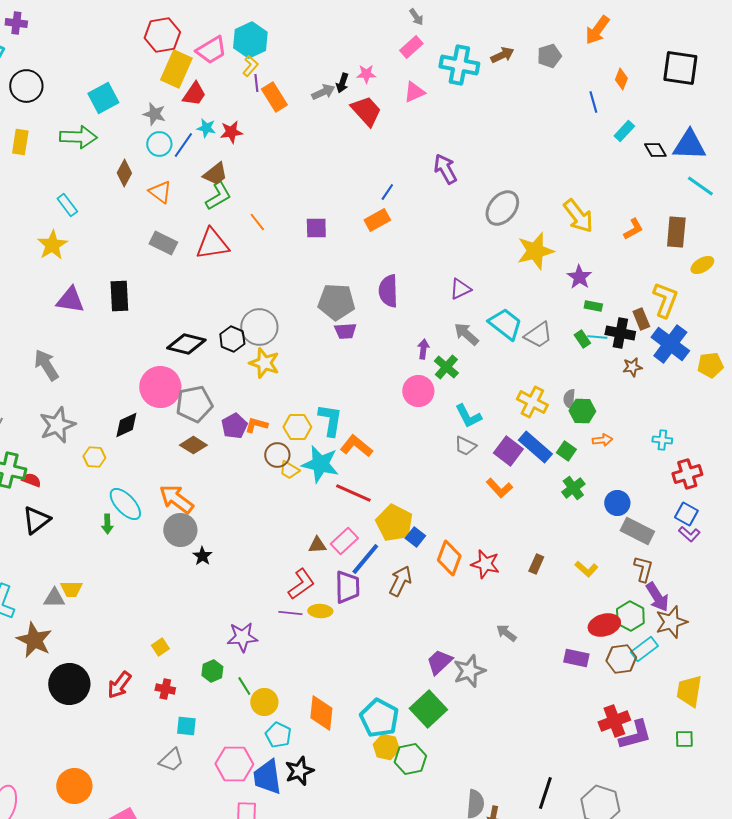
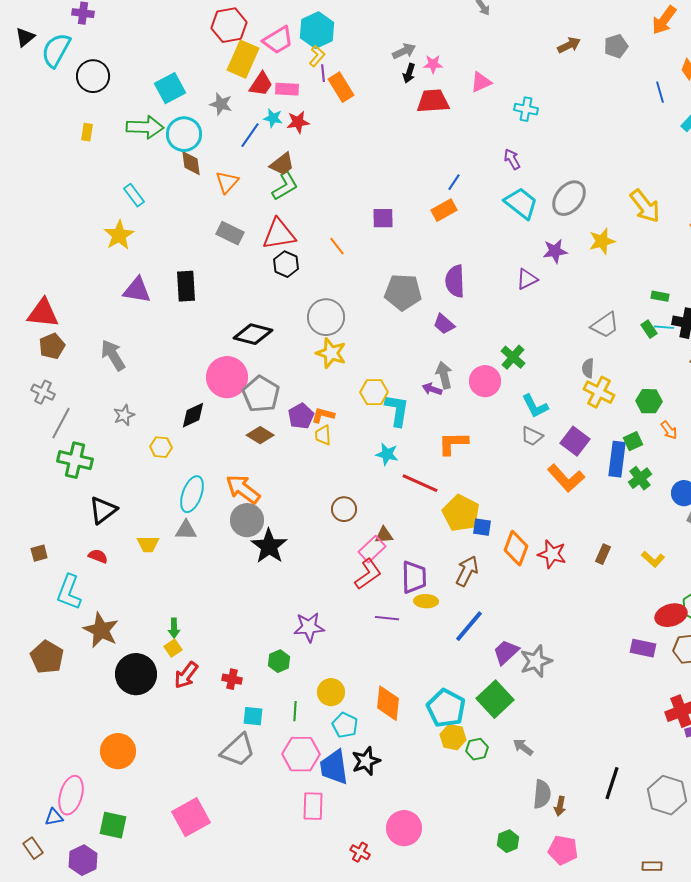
pink rectangle: (411, 47) -> (287, 89), moved, turned 45
cyan cross: (459, 65) -> (526, 109), moved, size x0.6
gray arrow: (323, 92) -> (404, 51), moved
red trapezoid: (366, 111) -> (433, 101), turned -52
yellow rectangle: (20, 142) -> (87, 132), size x0.7
cyan circle: (159, 144) -> (184, 134), moved, size x1.4
purple arrow: (445, 169) -> (512, 159), size x0.7
brown diamond: (124, 173) -> (191, 163), turned -36
orange triangle: (160, 192) -> (227, 182), turned 35
orange line: (257, 222) -> (337, 246), moved
yellow star: (535, 251) -> (602, 241), size x0.7
purple star: (579, 277) -> (555, 251), moved, turned 30
cyan trapezoid: (505, 324) -> (521, 203), moved
purple trapezoid: (345, 331) -> (444, 324), moved, turned 45
gray arrow: (466, 334) -> (444, 375), moved, turned 36
black hexagon: (232, 339) -> (286, 264), moved
purple arrow: (423, 349) -> (432, 389), moved, turned -78
gray semicircle: (569, 399) -> (588, 368), moved
gray pentagon: (194, 404) -> (261, 394), turned -30
gray star: (57, 425) -> (124, 415), size x0.6
yellow hexagon: (297, 427) -> (374, 392), moved
orange arrow: (602, 440) -> (669, 430), turned 60
orange L-shape: (356, 446) -> (453, 443), moved, turned -40
blue rectangle: (535, 447) -> (617, 459), moved, turned 56
green square: (566, 451) -> (633, 441), turned 30
brown circle: (277, 455) -> (344, 509), moved
cyan star: (320, 464) -> (387, 454), size x0.6
yellow trapezoid: (289, 470) -> (323, 435), moved, turned 55
red semicircle: (31, 480) -> (98, 556), moved
orange L-shape: (499, 488) -> (566, 478), size x1.4
cyan ellipse: (125, 504) -> (192, 494), turned 63
green arrow: (107, 524) -> (174, 628), moved
blue square: (415, 537) -> (482, 527), turned -30
pink rectangle: (344, 541) -> (372, 549), moved
black star: (202, 556) -> (269, 546), size x1.8
blue line: (365, 559) -> (469, 626), moved
yellow trapezoid: (71, 589) -> (148, 544), moved
gray triangle: (54, 598) -> (186, 530), moved
yellow ellipse: (320, 611) -> (426, 601), moved
purple line: (290, 613) -> (387, 618), moved
gray arrow: (506, 633) -> (523, 747), moved
yellow square: (160, 647) -> (173, 648), moved
green line: (244, 686) -> (295, 711), moved, turned 36
green hexagon: (410, 759) -> (477, 749), size x0.7
gray trapezoid: (171, 760) -> (238, 750), size x1.4
orange circle: (74, 786) -> (118, 751), moved

